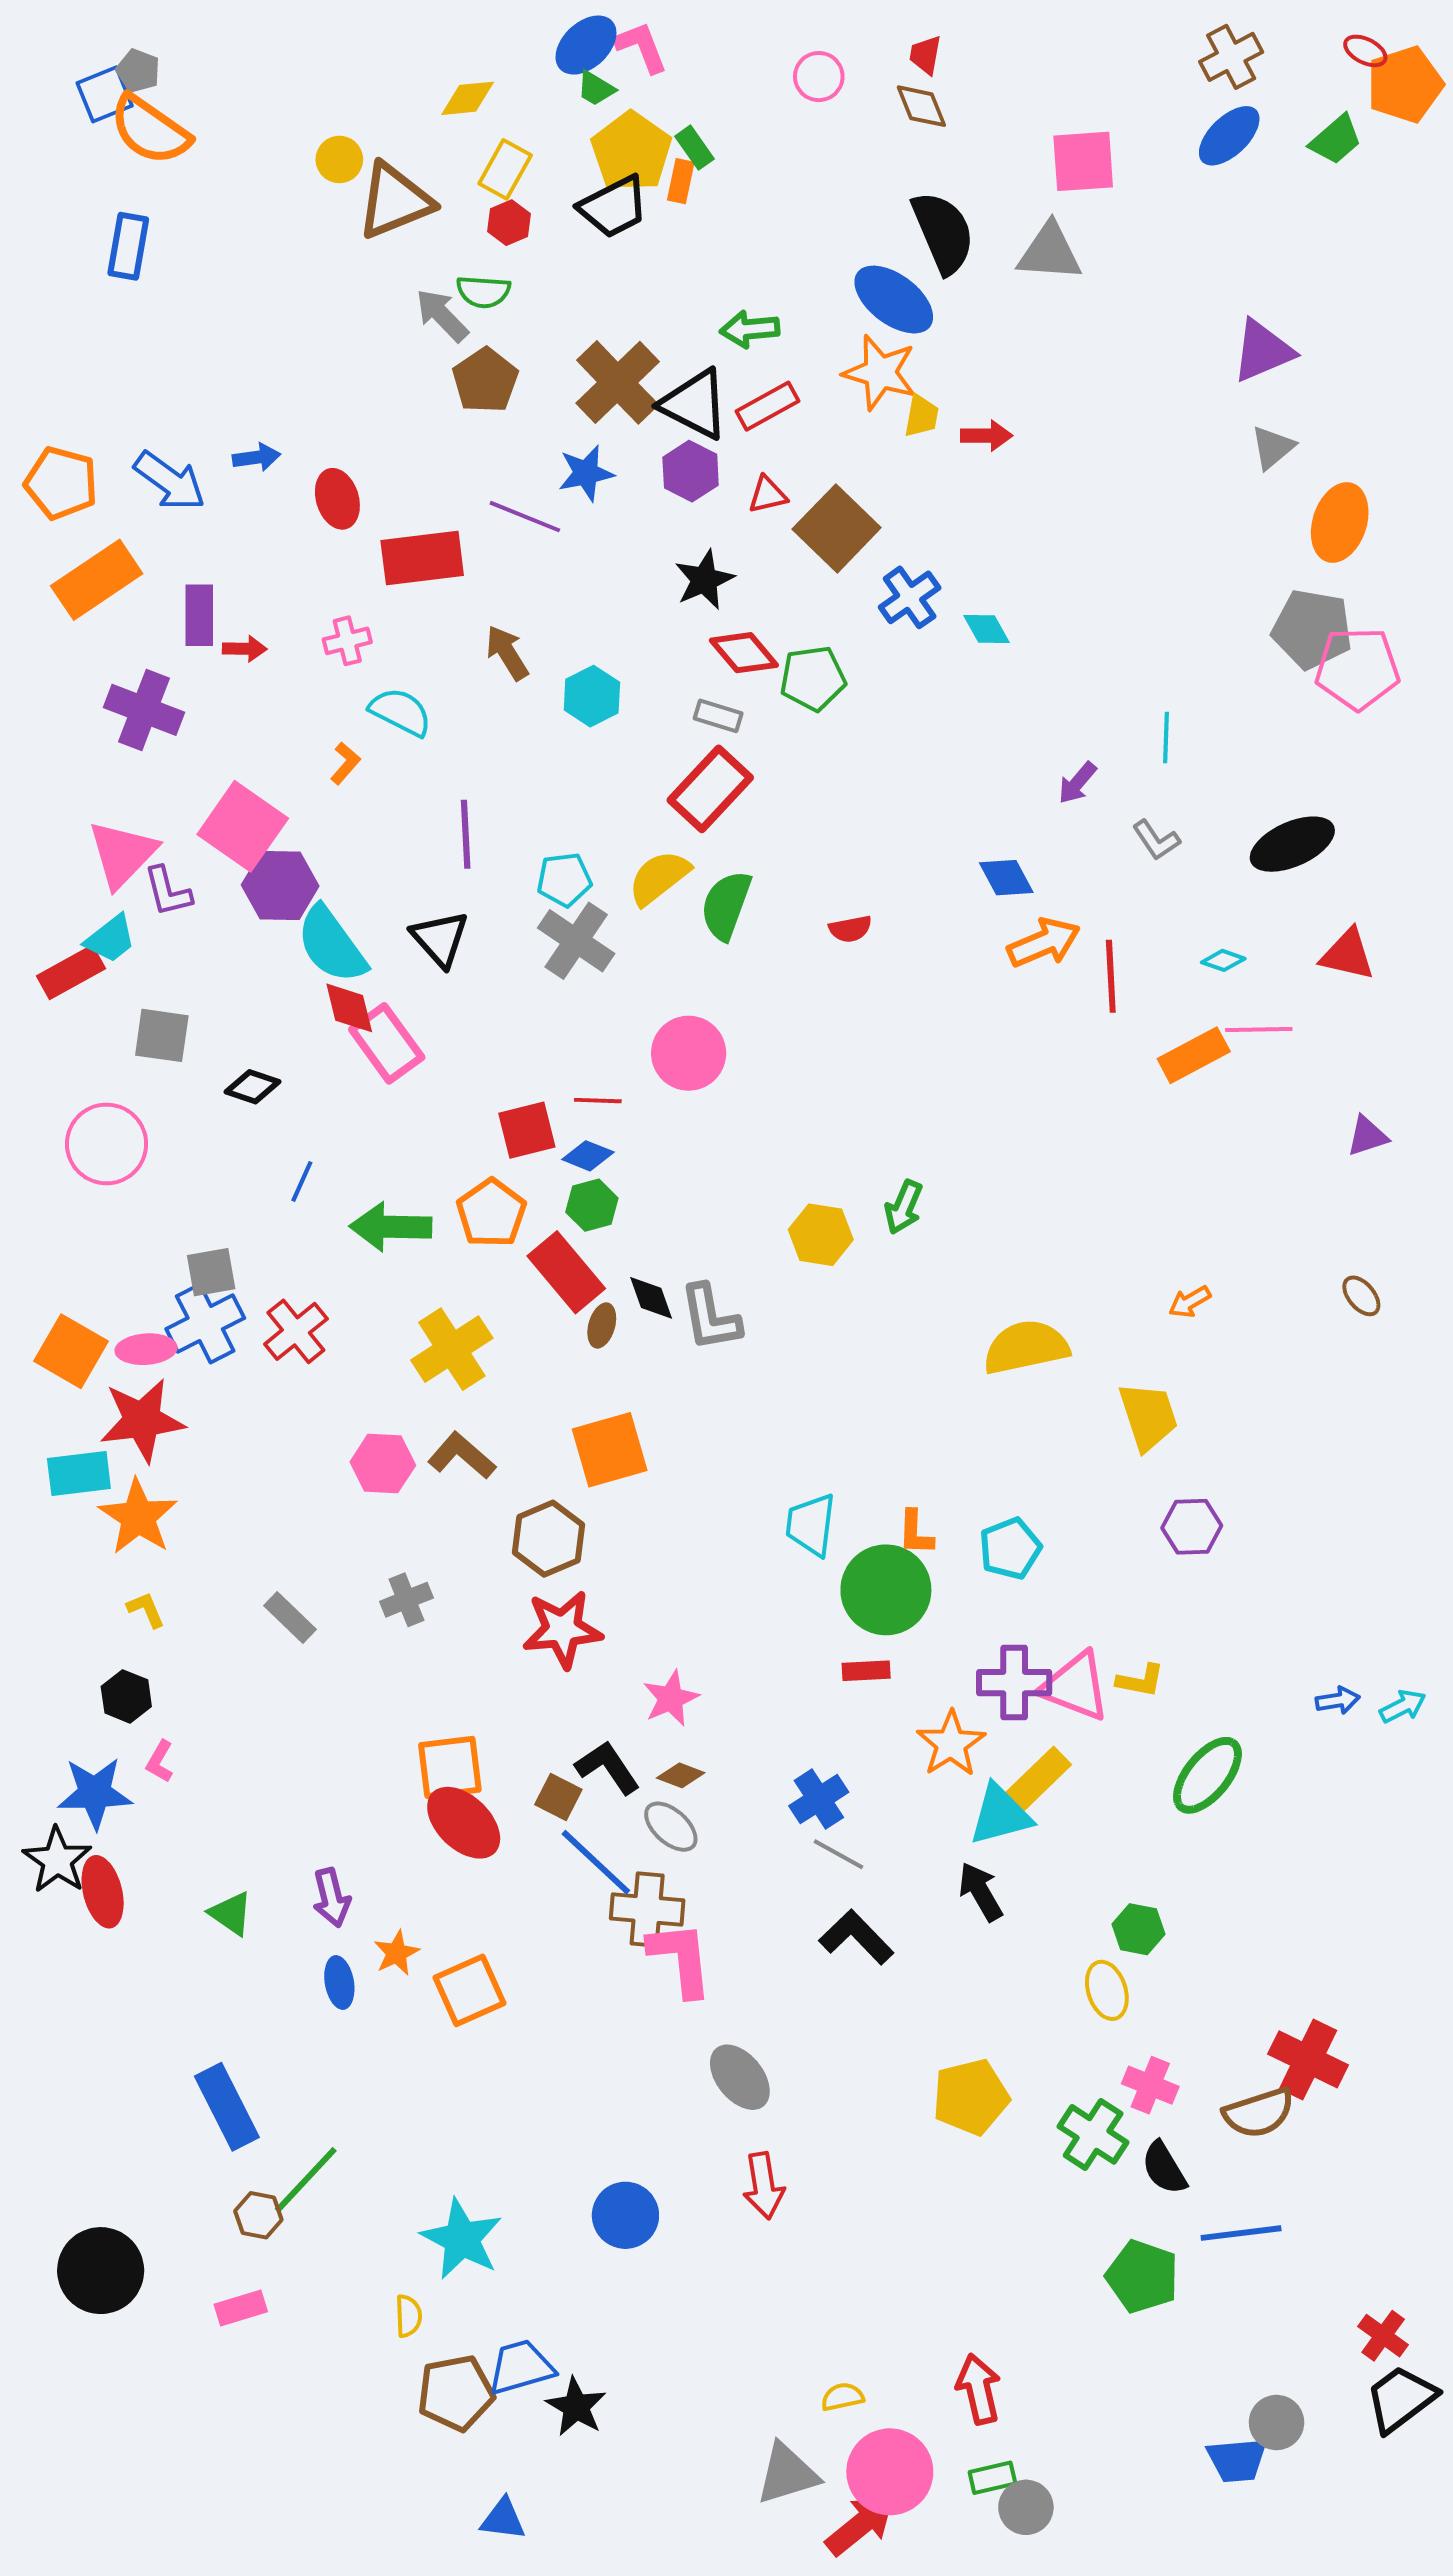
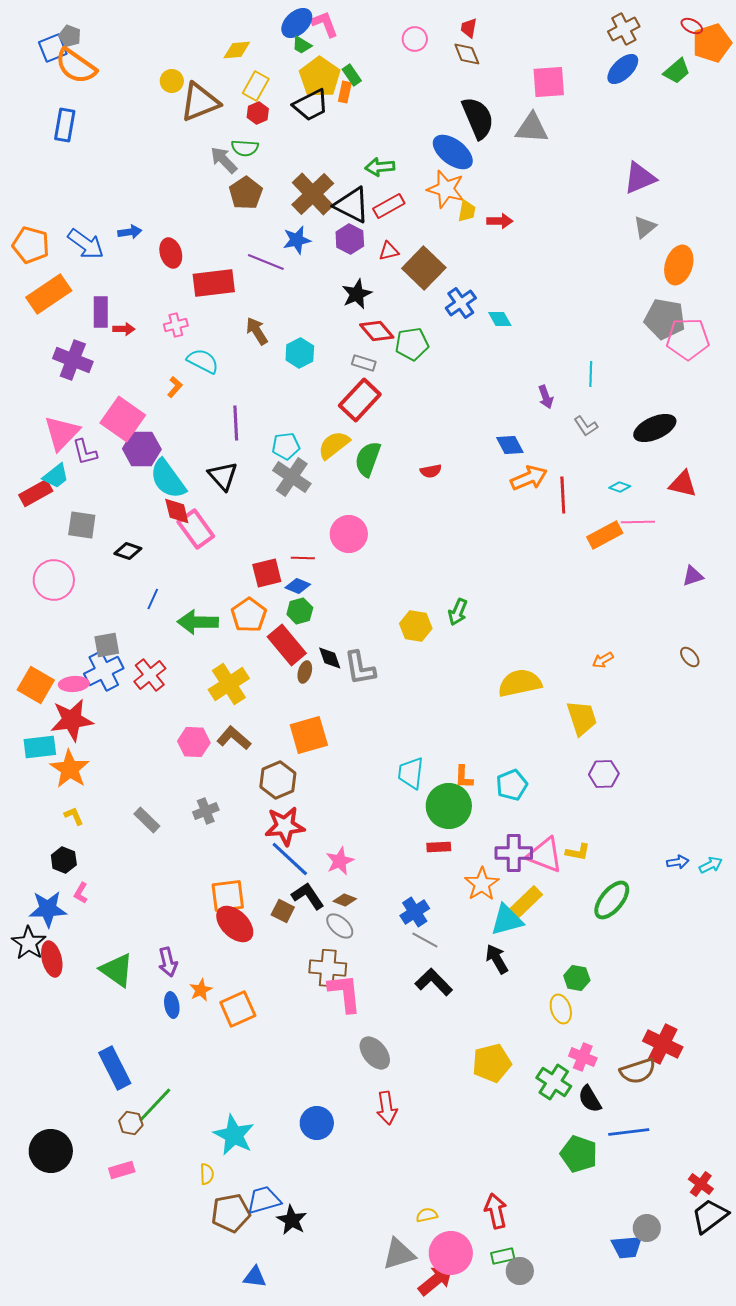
purple arrow: (1077, 783) -> (546, 397), turned -60
blue line: (596, 1862) -> (290, 859), moved
green triangle: (231, 1913) -> (117, 970), size x1.5

